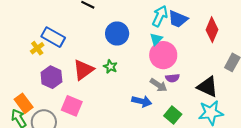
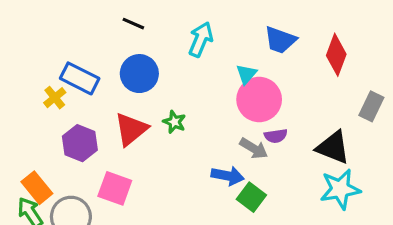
cyan arrow: (160, 16) -> (201, 39), moved
blue circle: (117, 33) -> (139, 74), moved
green square: (173, 115) -> (251, 197), moved

